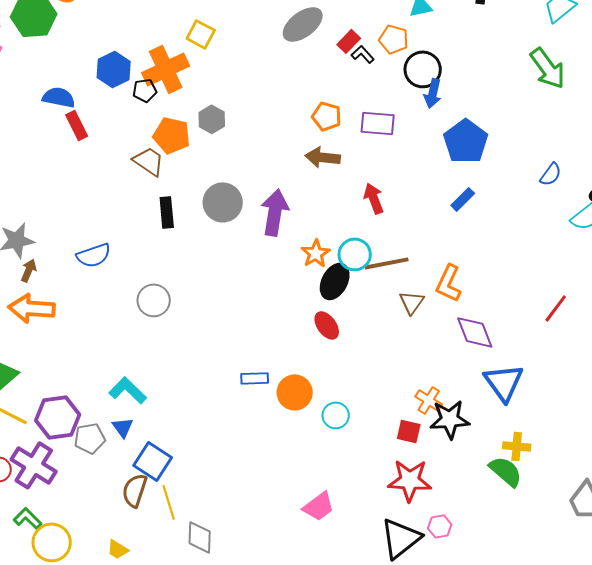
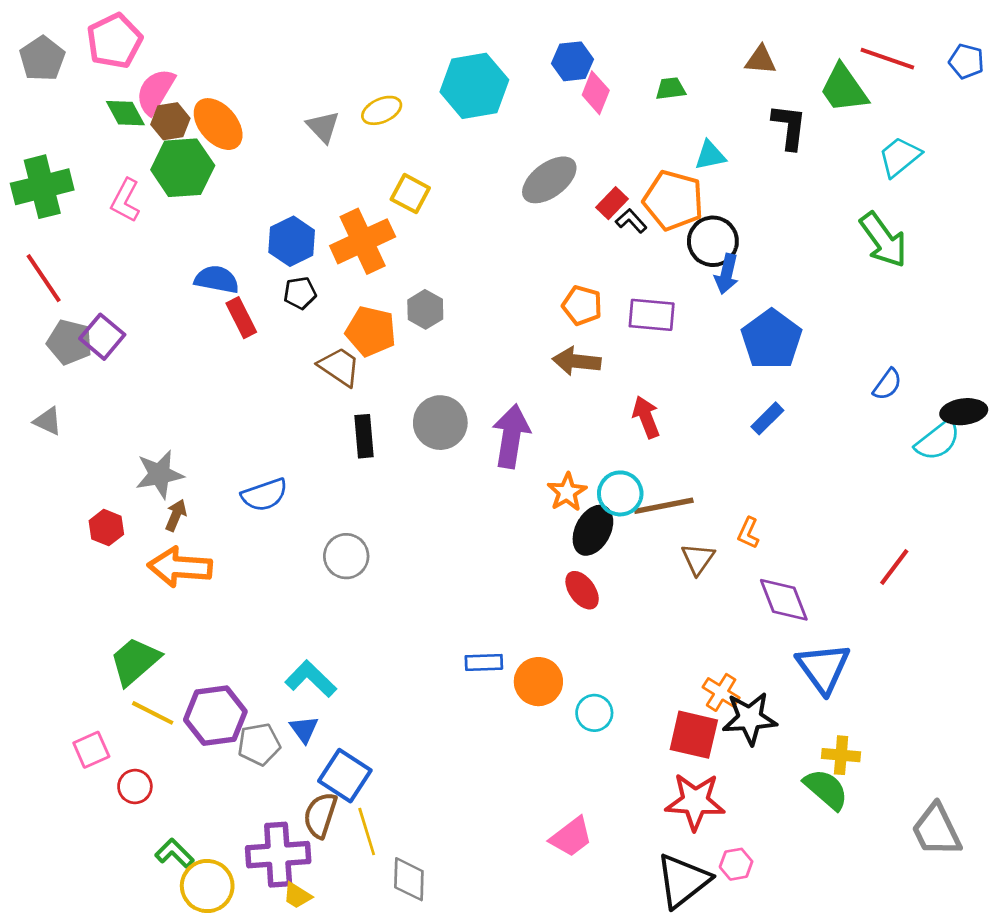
orange pentagon: (394, 39) -> (673, 200), size x1.5
black pentagon: (145, 90) -> (300, 293), moved
orange L-shape: (449, 283) -> (748, 533), size x0.6
red square: (409, 431) -> (694, 735), size x1.5
purple cross: (34, 465) -> (278, 855), moved, turned -36

